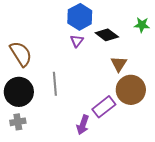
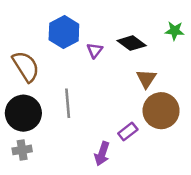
blue hexagon: (80, 17) -> (64, 32), moved
purple rectangle: (104, 107) -> (128, 132), size x0.7

